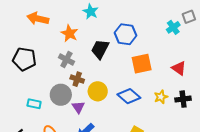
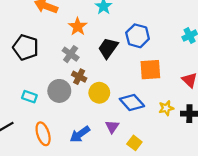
purple triangle: (78, 107) -> (112, 127), moved

